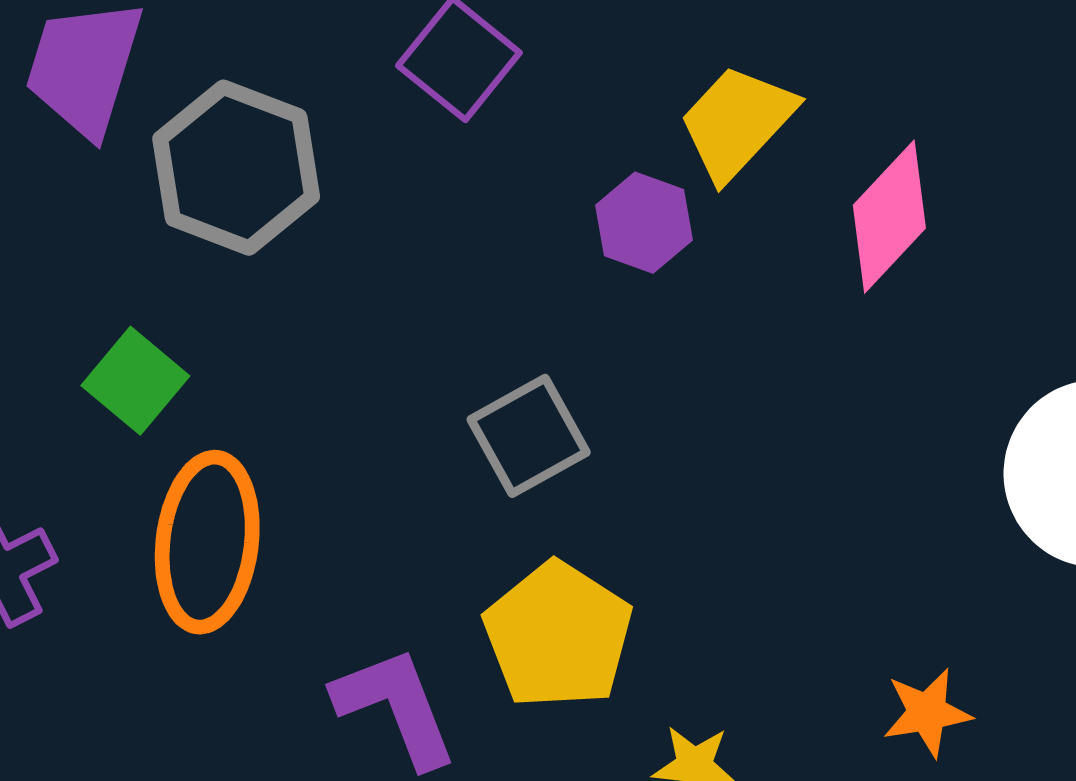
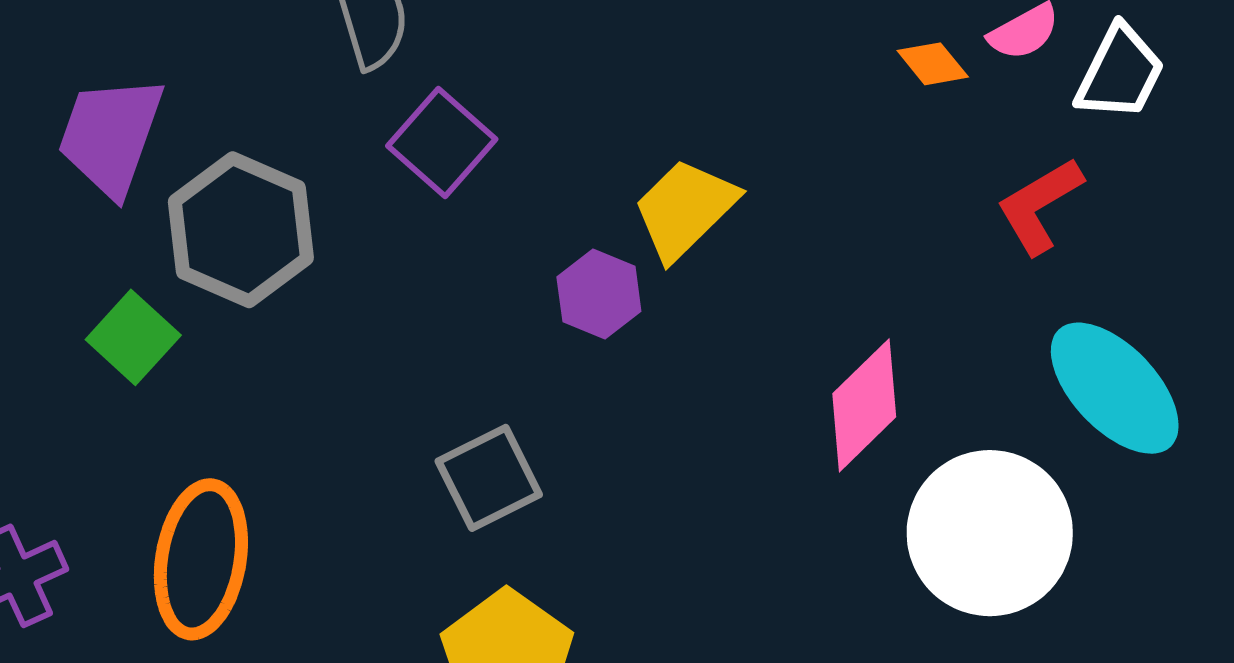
pink diamond: (889, 217) -> (864, 405), moved
green square: (135, 381) -> (133, 337), moved

